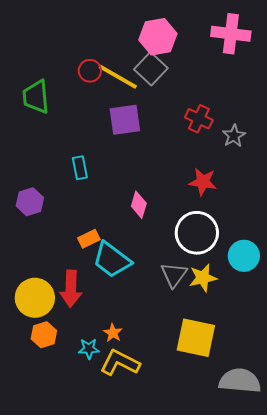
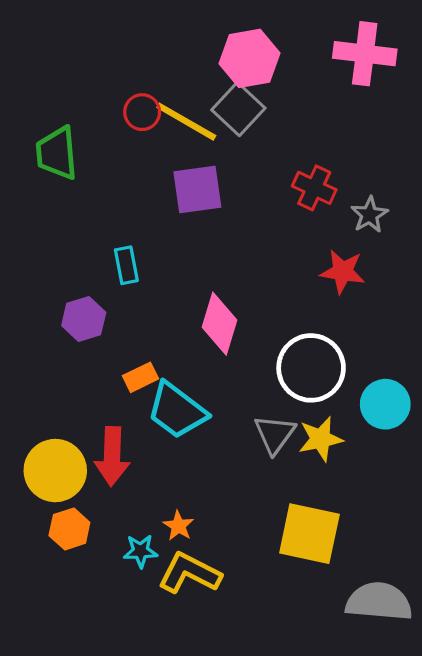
red star: (203, 182) -> (343, 272), moved
purple hexagon: (30, 202) -> (84, 319), moved
pink diamond: (139, 205) -> (219, 324), size x1.4

